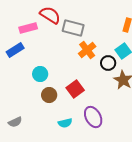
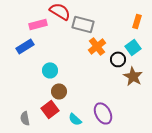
red square: (75, 89) -> (50, 109), moved
gray semicircle: (15, 122) -> (25, 118), turned 104
cyan semicircle: (65, 123) -> (75, 119), turned 56

